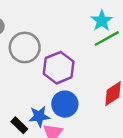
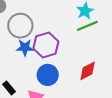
blue star: (39, 116) -> (25, 48), moved

